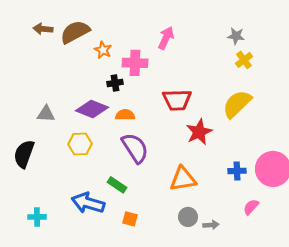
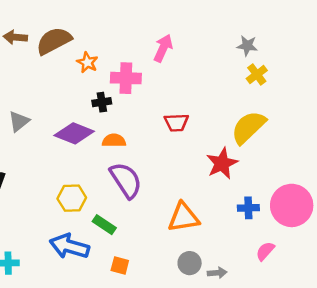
red trapezoid: (177, 100) -> (176, 123), size x0.7
gray triangle: (46, 114) -> (19, 121), moved, turned -42
red star: (199, 132) -> (222, 163), moved
yellow hexagon: (80, 144) -> (72, 198), moved

